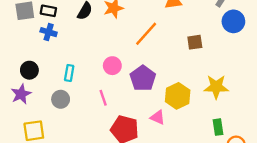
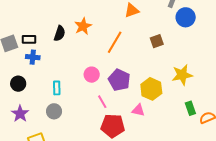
black circle: (29, 70) -> (18, 84), moved
pink line: (103, 98) -> (102, 102), moved

